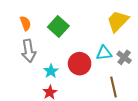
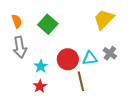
cyan triangle: (104, 53) -> (90, 58), moved
brown line: (114, 87) -> (81, 81), moved

